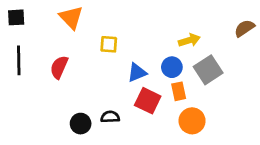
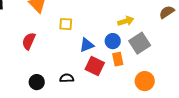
orange circle: (192, 121) -> (145, 81), moved
black circle: (81, 124) -> (37, 82), moved

